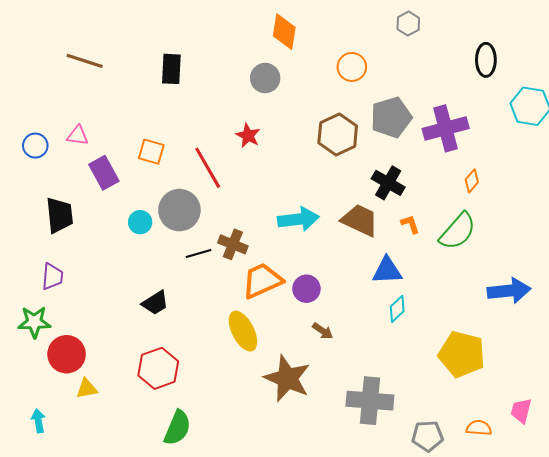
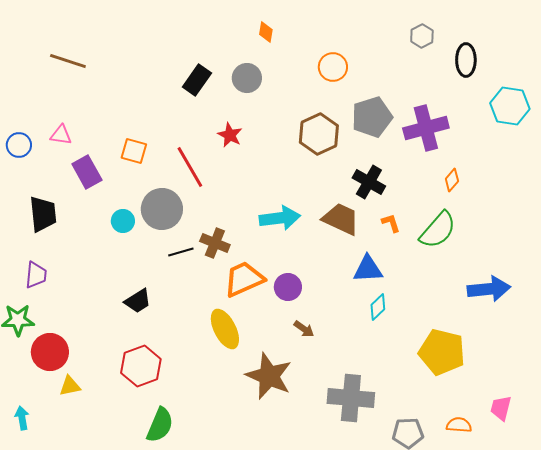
gray hexagon: (408, 24) -> (422, 36), moved
orange diamond: (284, 32) -> (266, 32), size x0.6
black rectangle: (171, 69) -> (197, 80), moved, turned 32

